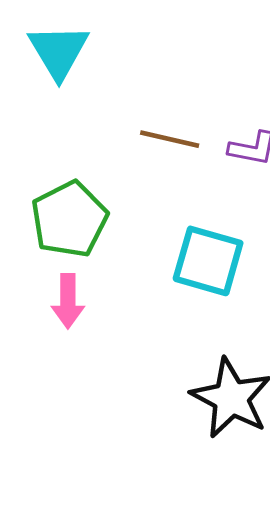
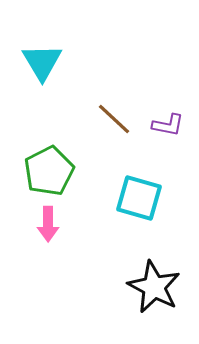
brown line: (170, 139) -> (114, 119), turned 30

